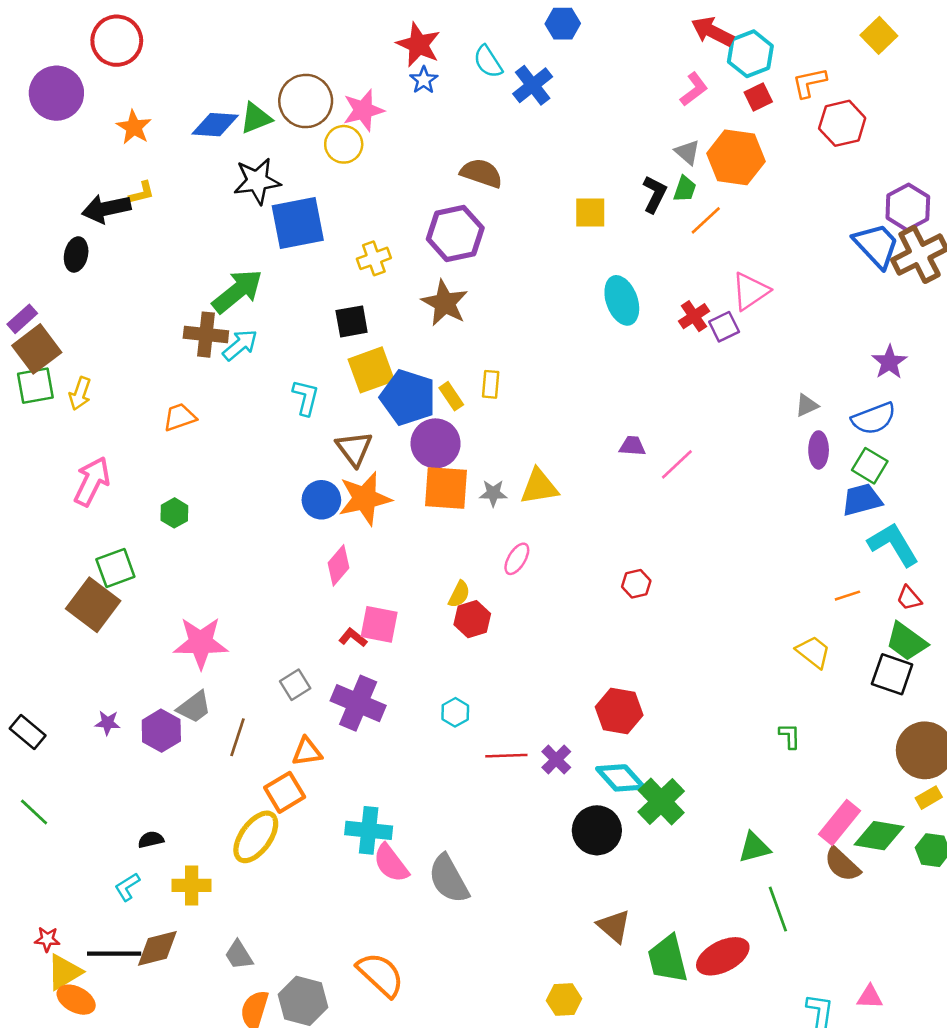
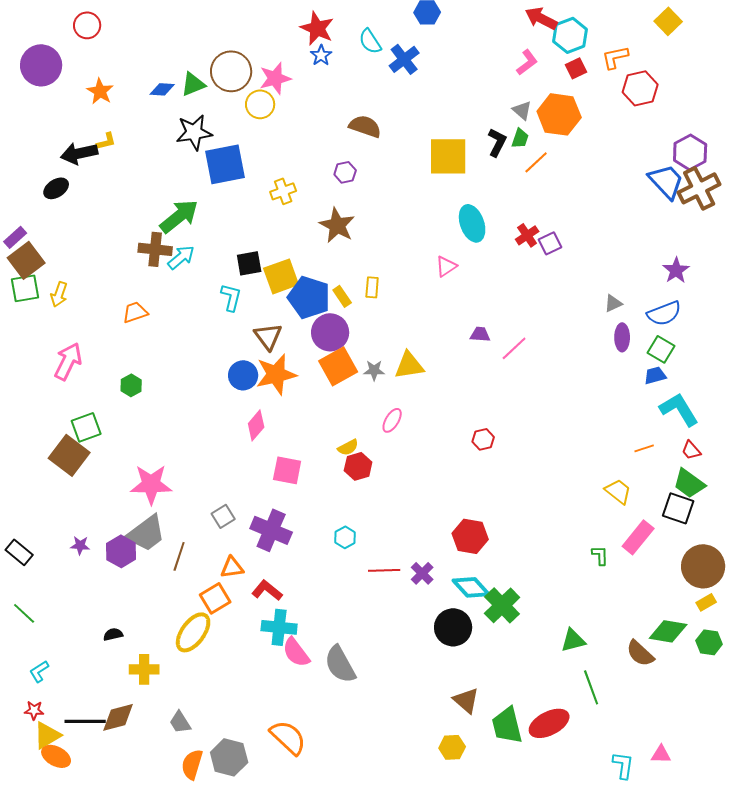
red circle: (117, 41) -> (87, 25), size x0.7
blue diamond: (215, 125) -> (162, 89), size x0.7
yellow square: (590, 213) -> (448, 156), size x1.6
purple hexagon: (455, 233) -> (345, 172), size x0.5
black ellipse: (76, 254) -> (56, 188), turned 45
pink triangle: (750, 291) -> (446, 266), moved, size x0.7
black square: (352, 321) -> (249, 263), moved
orange square: (446, 488) -> (338, 366), turned -33
blue trapezoid: (862, 500) -> (655, 375), size x0.7
yellow semicircle: (459, 594) -> (348, 447), turned 35
red L-shape: (353, 638) -> (267, 590), moved, size x1.4
gray trapezoid: (194, 707) -> (146, 533), size x1.5
pink rectangle: (840, 822) -> (638, 537), moved
cyan L-shape: (127, 887) -> (39, 671), moved
yellow hexagon: (564, 1000) -> (452, 747), moved

